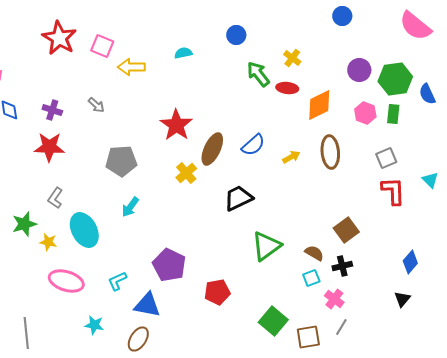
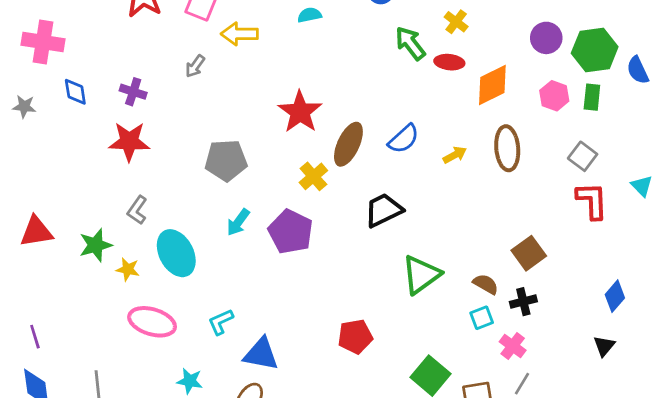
gray arrow: (96, 105) -> (195, 66), moved, turned 84
gray square: (386, 158) -> (583, 156), turned -30
purple pentagon: (169, 265) -> (291, 232), moved

